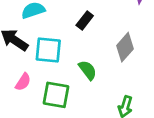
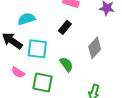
pink semicircle: (23, 82) -> (18, 72), turned 88

